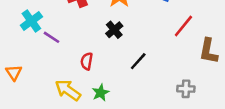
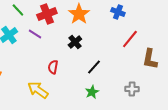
purple line: (52, 37) -> (35, 34), moved
green star: (100, 93) -> (92, 92), moved

